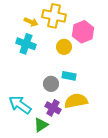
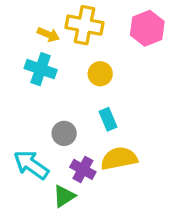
pink hexagon: (83, 32) -> (147, 28), moved
cyan rectangle: (69, 76) -> (108, 119), turned 56
gray circle: (51, 84) -> (64, 133), moved

